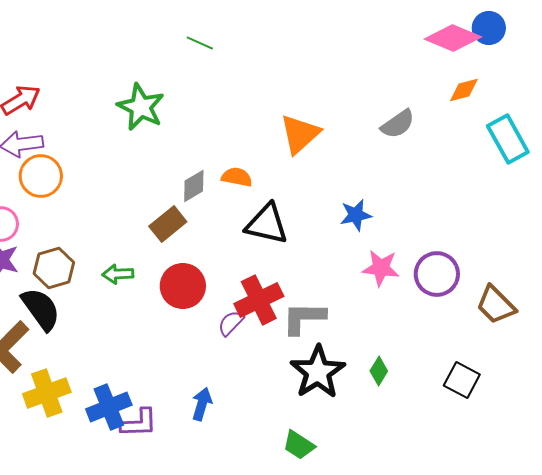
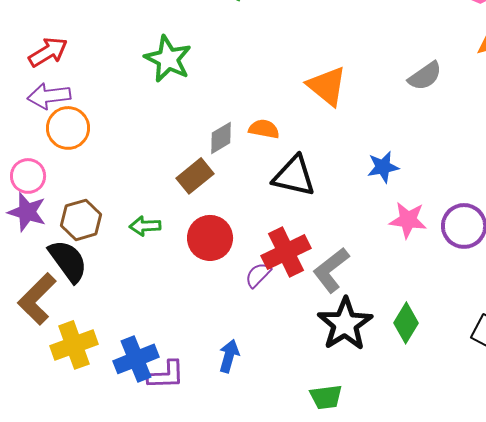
orange triangle: (300, 134) -> (327, 86), turned -39
gray L-shape: (304, 318) -> (331, 270), turned -39
green diamond: (379, 371) -> (406, 323), size x1.4
green trapezoid: (299, 445) -> (326, 397), turned -40

